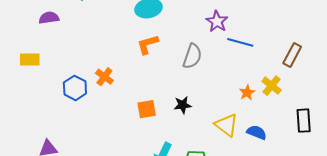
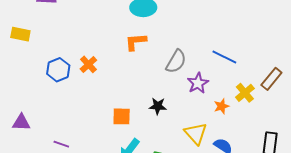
purple star: (217, 21) -> (198, 83), moved
yellow cross: (272, 86) -> (245, 93), moved
orange square: (147, 109) -> (122, 116), moved

